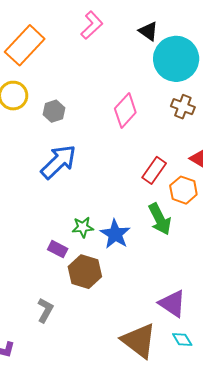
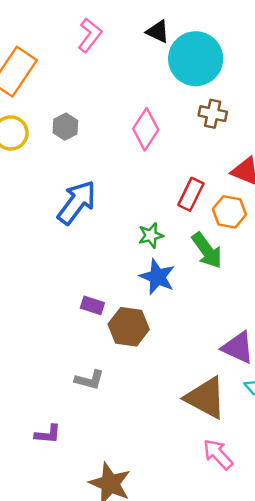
gray hexagon: (54, 111) -> (65, 127), moved
green star: (83, 227) -> (151, 235), moved
gray L-shape: (45, 310) -> (89, 380), turned 85

